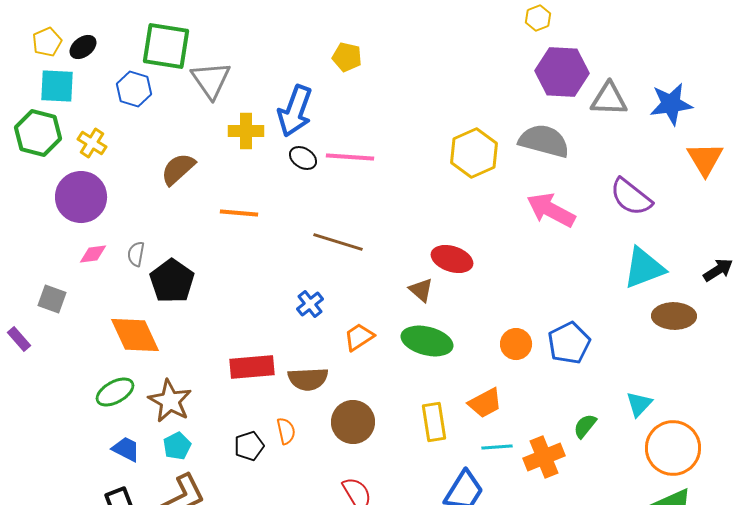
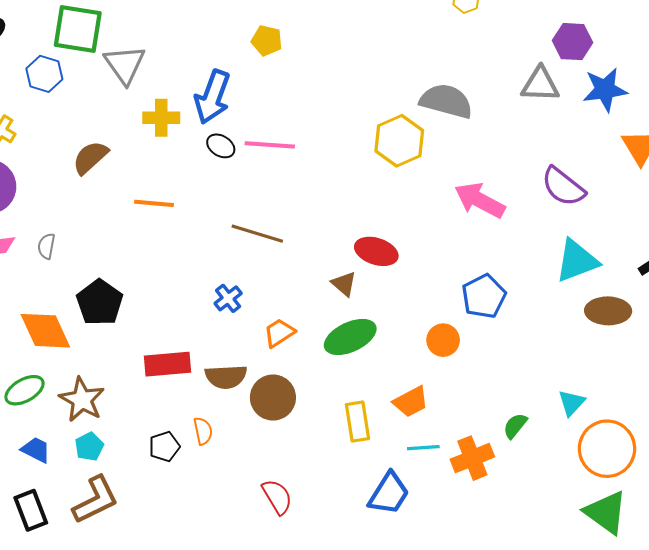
purple hexagon: (562, 72) -> (573, 42), moved, size x0.7
gray semicircle: (544, 141) -> (446, 101), moved
black pentagon: (172, 281) -> (100, 303), moved
green ellipse: (427, 341) -> (350, 337), turned -39
blue pentagon: (569, 343) -> (484, 296), moved
brown circle: (353, 422) -> (273, 398), moved

